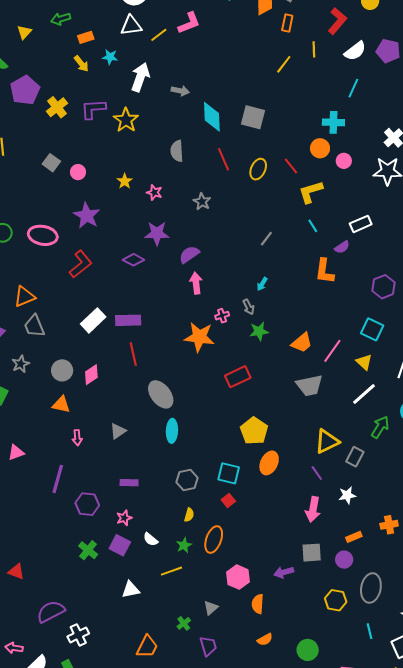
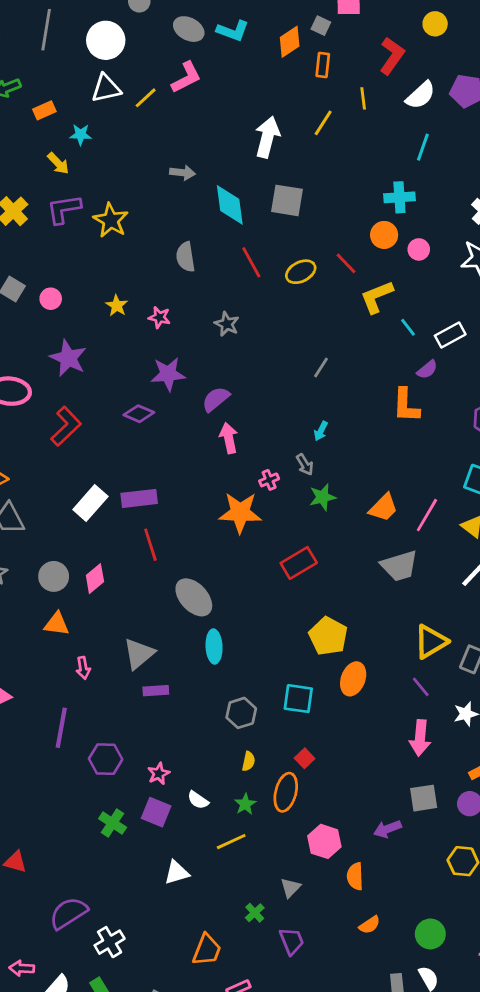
yellow arrow: (81, 64) -> (58, 163), moved
white arrow: (140, 77) -> (267, 137), moved
yellow ellipse: (258, 169) -> (301, 272), turned 45
cyan line: (313, 226) -> (408, 327), moved
gray triangle: (118, 431) -> (139, 654), size x1.4
purple rectangle: (129, 483) -> (156, 691), moved
red square: (228, 501) -> (305, 758), moved

